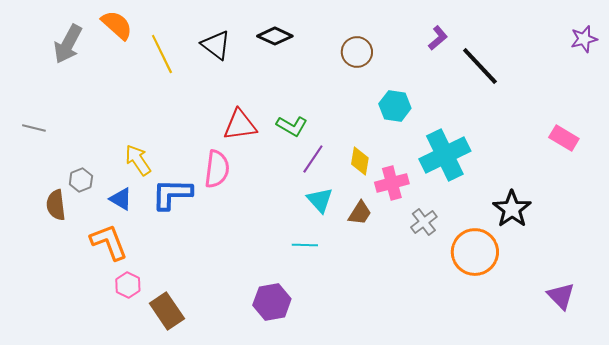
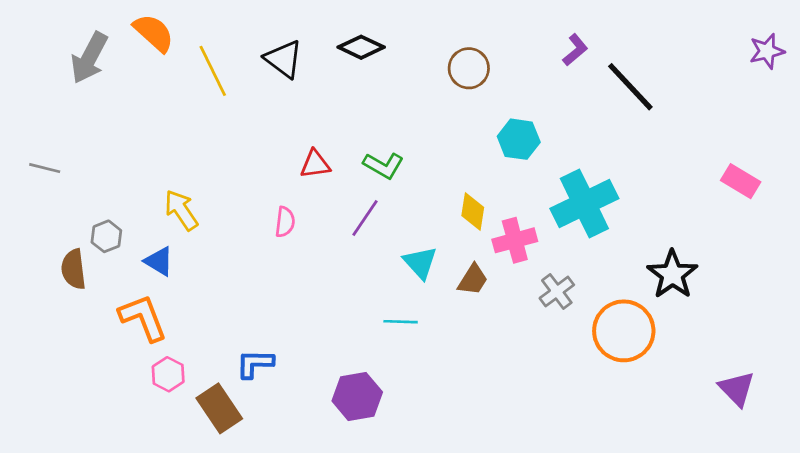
red triangle: (240, 125) -> (315, 164), size x0.7
purple line: (313, 159) -> (365, 218), moved
pink semicircle: (217, 169) -> (285, 222), size x0.6
blue L-shape: (172, 194) -> (255, 364), moved, size x0.7

